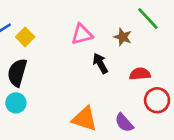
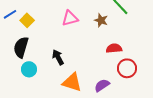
black arrow: (100, 63) -> (58, 57), moved
cyan circle: (16, 103) -> (29, 69), moved
purple semicircle: (124, 123) -> (102, 85), turned 98

